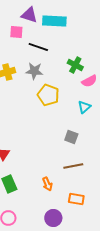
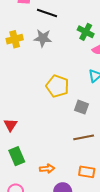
yellow pentagon: (48, 95) -> (57, 86), moved
orange arrow: (47, 184) -> (47, 169), moved, turned -72

